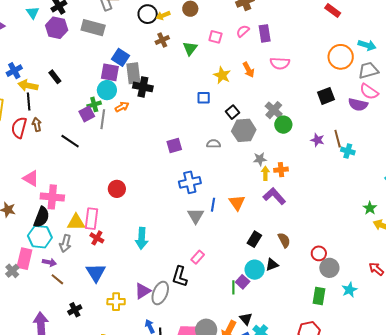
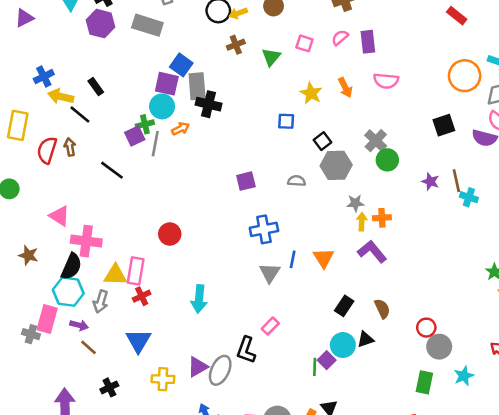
black line: (29, 102) -> (80, 115), moved, turned -48
red cross: (97, 238) -> (142, 296), turned 32
gray cross: (12, 271) -> (31, 334), turned -32

